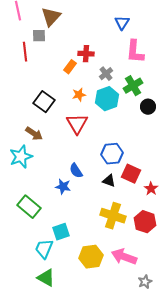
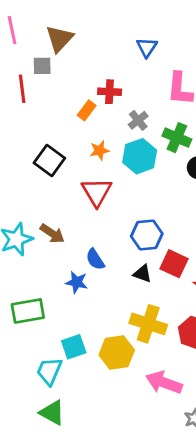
blue triangle: (122, 23) -> (147, 47), moved
green cross: (133, 86) -> (177, 138), turned -36
brown arrow: (34, 134) -> (52, 234), moved
green rectangle: (29, 207) -> (28, 311), turned -50
yellow hexagon: (91, 257) -> (117, 352), moved

